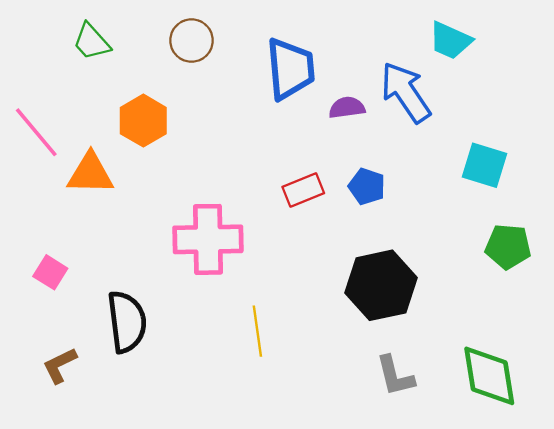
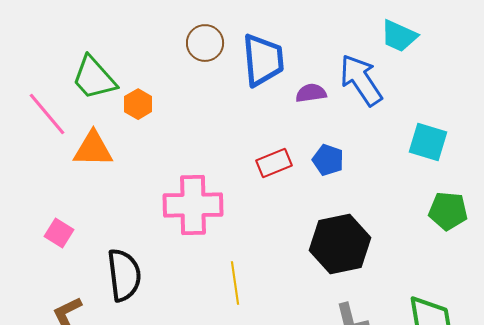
brown circle: (192, 41) -> (205, 43), moved
green trapezoid: (91, 42) -> (94, 78), moved, size x1.4
orange hexagon: (143, 121) -> (138, 104), size x0.7

